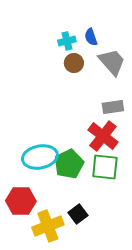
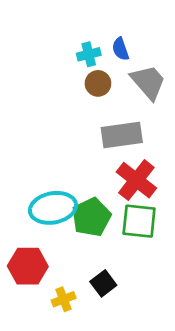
gray rectangle: (113, 107) -> (122, 135), moved, size x1.4
yellow cross: (48, 226) -> (64, 299), size x0.6

